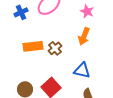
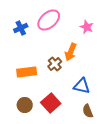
orange arrow: (84, 36) -> (71, 52), moved
orange rectangle: (33, 46) -> (27, 72), moved

